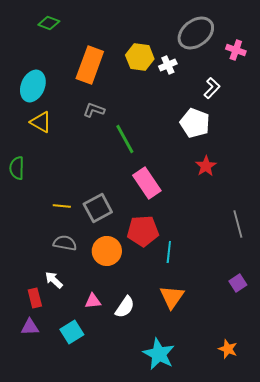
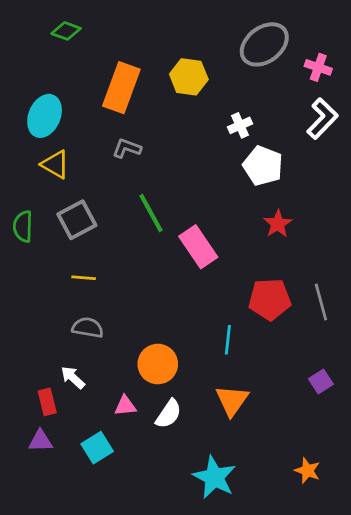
white cross: (168, 65) -> (240, 125), moved
white L-shape: (212, 88) -> (322, 119), moved, size x1.4
green line: (125, 139) -> (151, 213), moved
gray square: (98, 208) -> (77, 220), moved
red pentagon: (143, 231) -> (270, 299), moved
orange circle: (107, 251) -> (158, 364), moved

